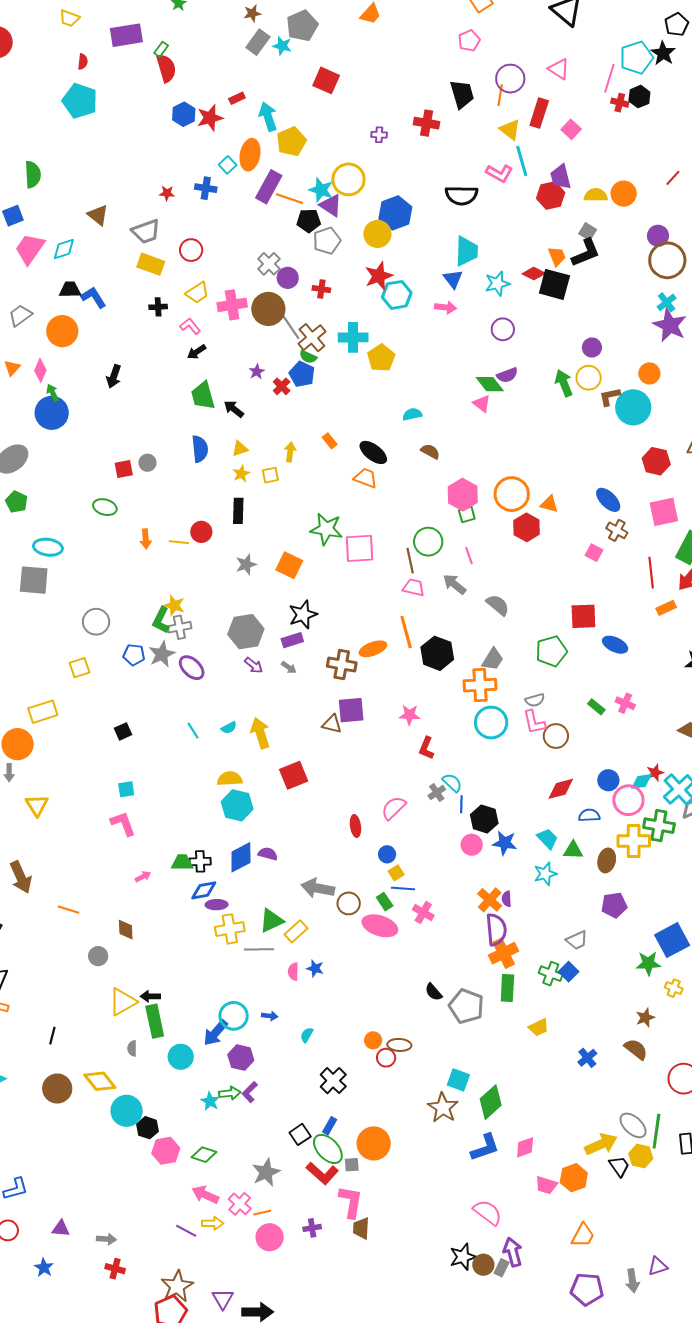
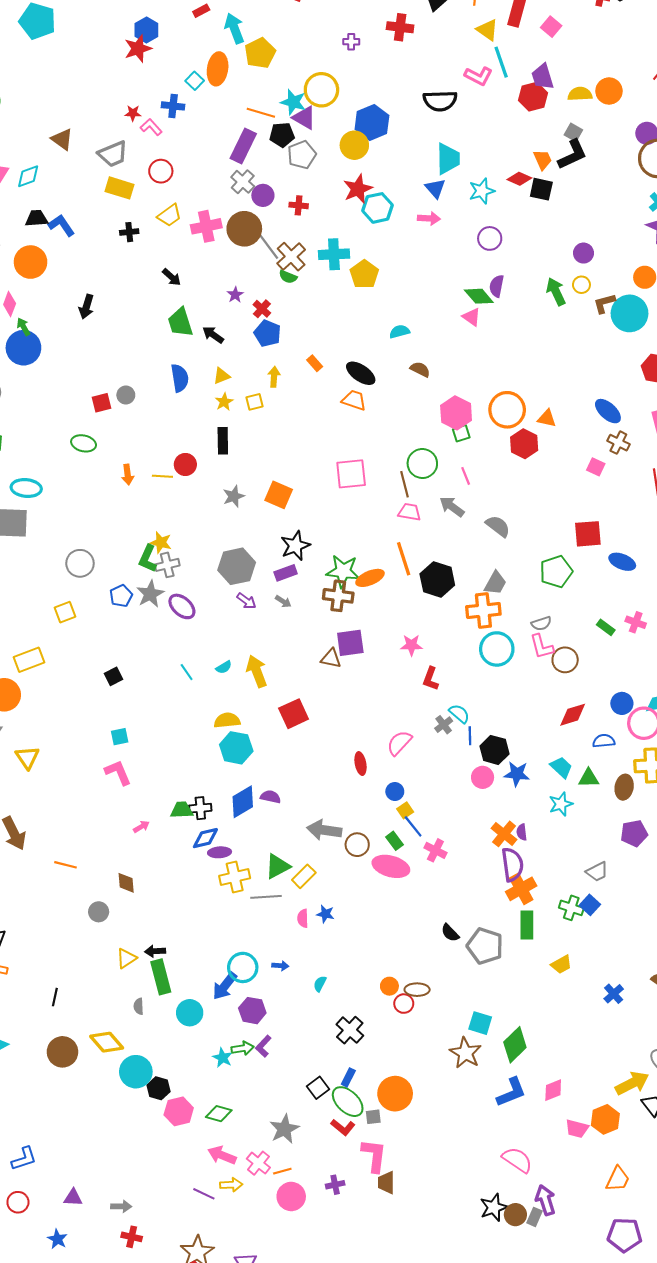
red star: (210, 118) -> (138, 49), moved
purple rectangle: (269, 187) -> (243, 146), moved
black square: (554, 284) -> (541, 189), size x0.7
pink L-shape: (190, 326) -> (151, 127), moved
black arrow: (197, 352) -> (172, 277), turned -102
blue pentagon: (302, 374) -> (268, 333), moved
purple semicircle: (507, 375) -> (497, 286), turned 125
yellow circle: (589, 378) -> (581, 285), size x0.7
green star: (326, 529) -> (343, 571), moved
blue pentagon: (134, 655) -> (121, 596), turned -30
blue line: (403, 889) -> (413, 826), turned 50
yellow triangle: (123, 1002) -> (126, 958), size x0.7
red L-shape: (322, 1173) -> (343, 1127), size x0.7

